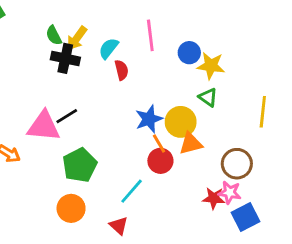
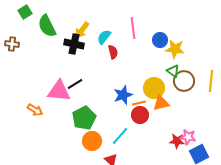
green semicircle: (54, 35) -> (47, 26), moved, size x1.6
blue star: (149, 119) -> (123, 95), moved
orange line: (159, 144) -> (139, 103), turned -72
brown circle: (237, 164) -> (184, 81), moved
orange circle: (71, 208) -> (92, 141), moved

